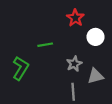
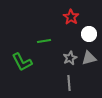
green L-shape: (21, 68) -> (22, 62), turned 120
gray triangle: (95, 76) -> (89, 58), moved

